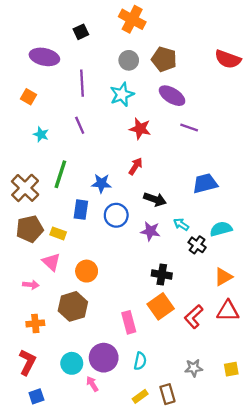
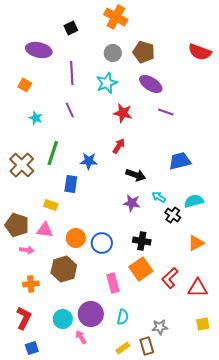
blue circle: (116, 215) -> (102, 243), moved
brown pentagon: (30, 229) -> (17, 225), moved, turned 30
pink triangle: (51, 262) -> (45, 230), turned -36
red triangle: (228, 311) -> (198, 288), moved
gray star: (194, 368) -> (160, 327), moved

